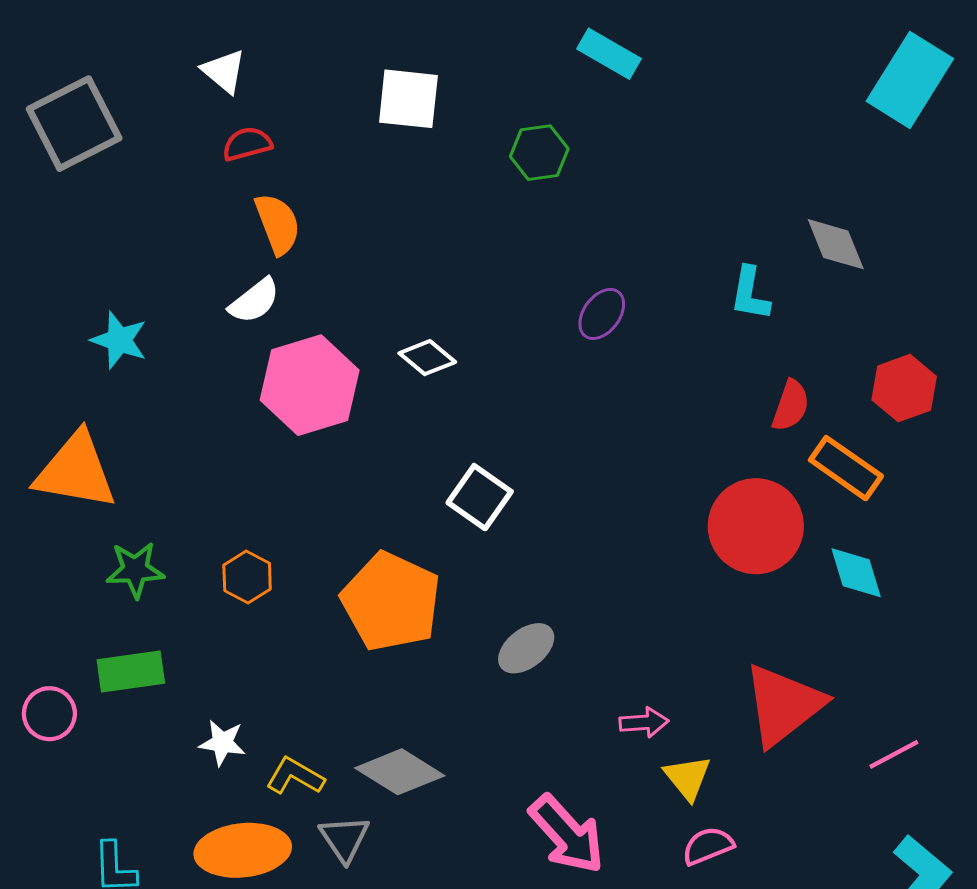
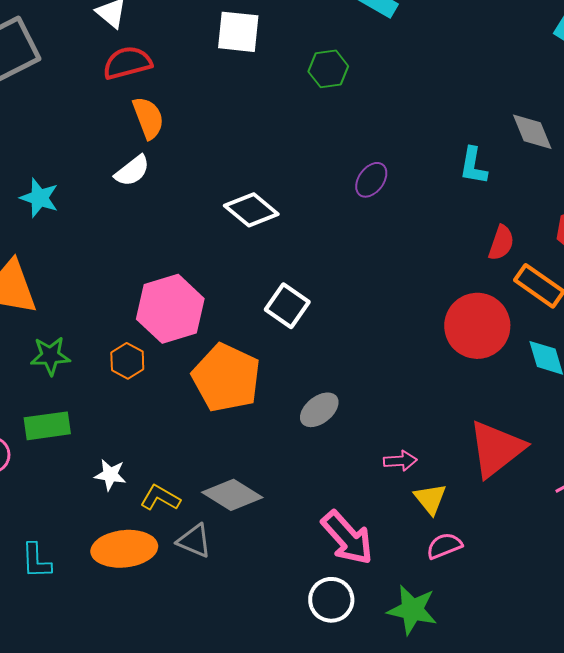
red semicircle: (247, 144) -> (127, 63), size x1.4
white diamond: (427, 358) -> (251, 210), size x1.4
pink hexagon: (310, 385) -> (170, 309), moved
gray triangle: (344, 839) -> (194, 541), turned -33

